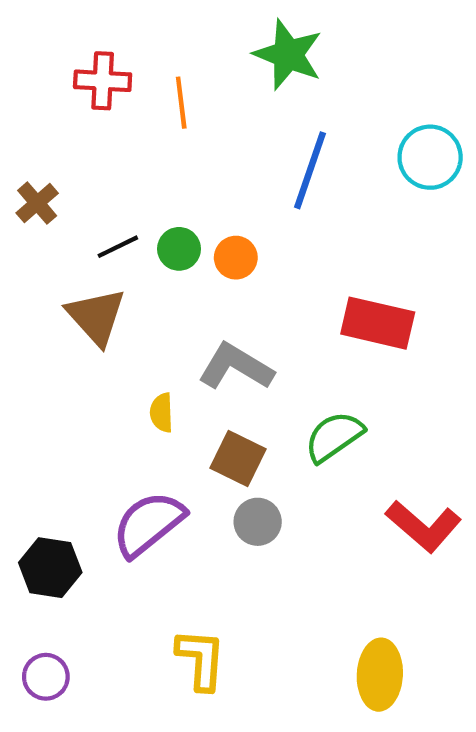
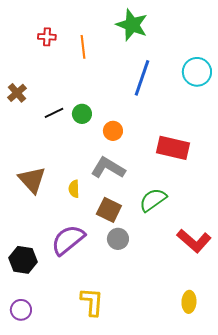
red cross: (103, 81) -> (47, 37), size x0.7
orange circle: (236, 258) -> (113, 131), moved
brown triangle: (96, 317) -> (32, 180), moved
yellow ellipse: (380, 675) -> (189, 302), moved, size x0.7

